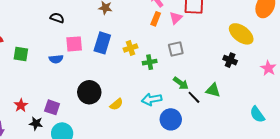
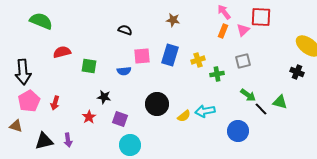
cyan arrow: (152, 99) -> (205, 111), moved
black star: (36, 123) -> (104, 97), moved

